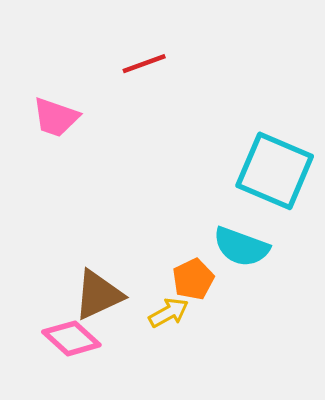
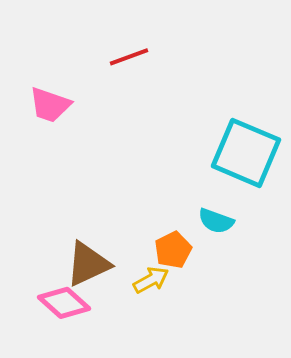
cyan semicircle: (241, 247) -> (216, 221), size x0.7

